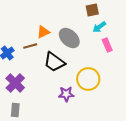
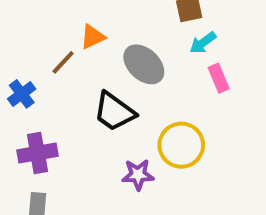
orange triangle: (43, 32) -> (93, 37), moved
brown line: (30, 46) -> (63, 62), moved, turned -32
purple cross: (15, 83) -> (37, 153), turned 36

